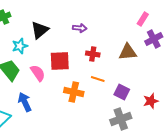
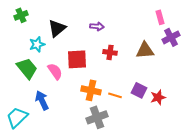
pink rectangle: (143, 19) -> (160, 17), turned -48
orange line: (98, 79) -> (115, 95), moved
red star: (151, 101) -> (158, 97), moved
gray cross: (121, 119) -> (97, 117), moved

